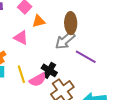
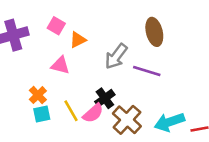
brown ellipse: (71, 23) -> (154, 32), moved
black cross: (49, 70) -> (105, 98), turned 35

